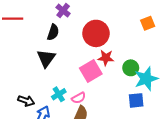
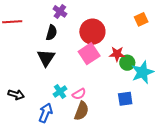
red star: (106, 58) -> (117, 54), moved
pink square: (91, 71) -> (89, 54), moved
blue square: (136, 100) -> (125, 99), moved
black arrow: (26, 101) -> (16, 95), moved

